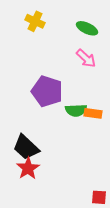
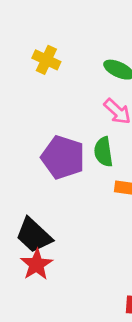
green semicircle: (76, 110) -> (103, 152), moved, turned 85

